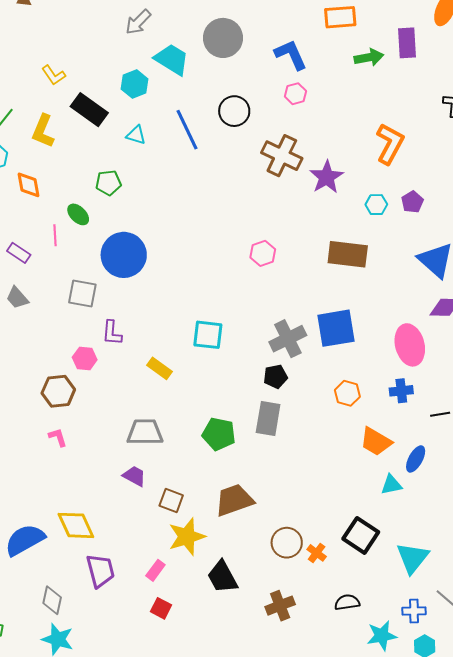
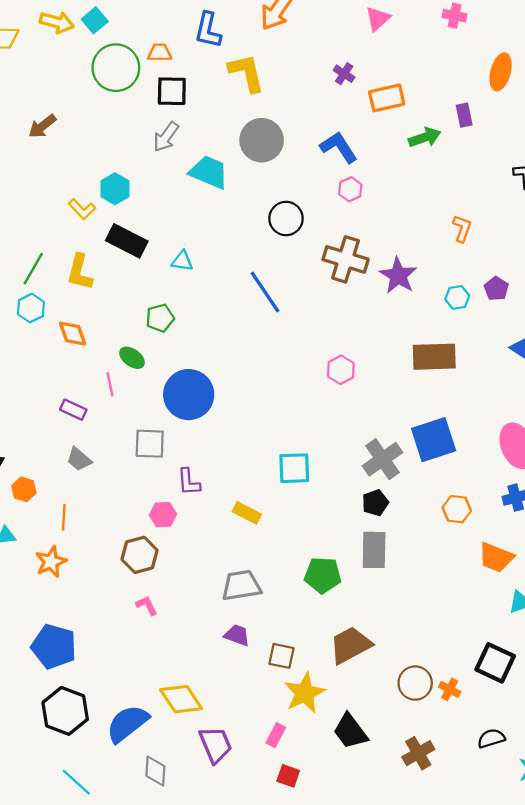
purple rectangle: (407, 43) -> (464, 115), size x0.7
cyan hexagon: (135, 84) -> (115, 189), moved
blue line: (187, 130) -> (265, 292), moved
orange L-shape: (390, 144) -> (462, 228), size x0.6
gray diamond: (52, 600) -> (155, 771), moved

